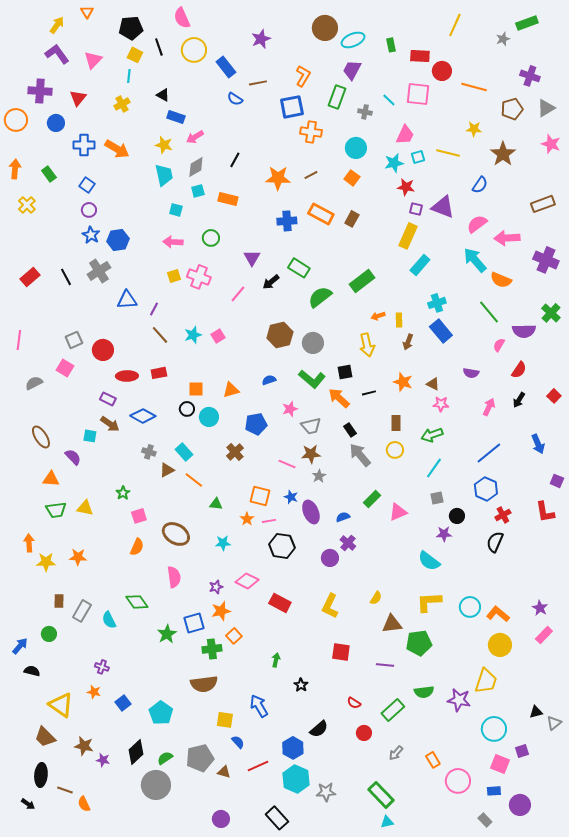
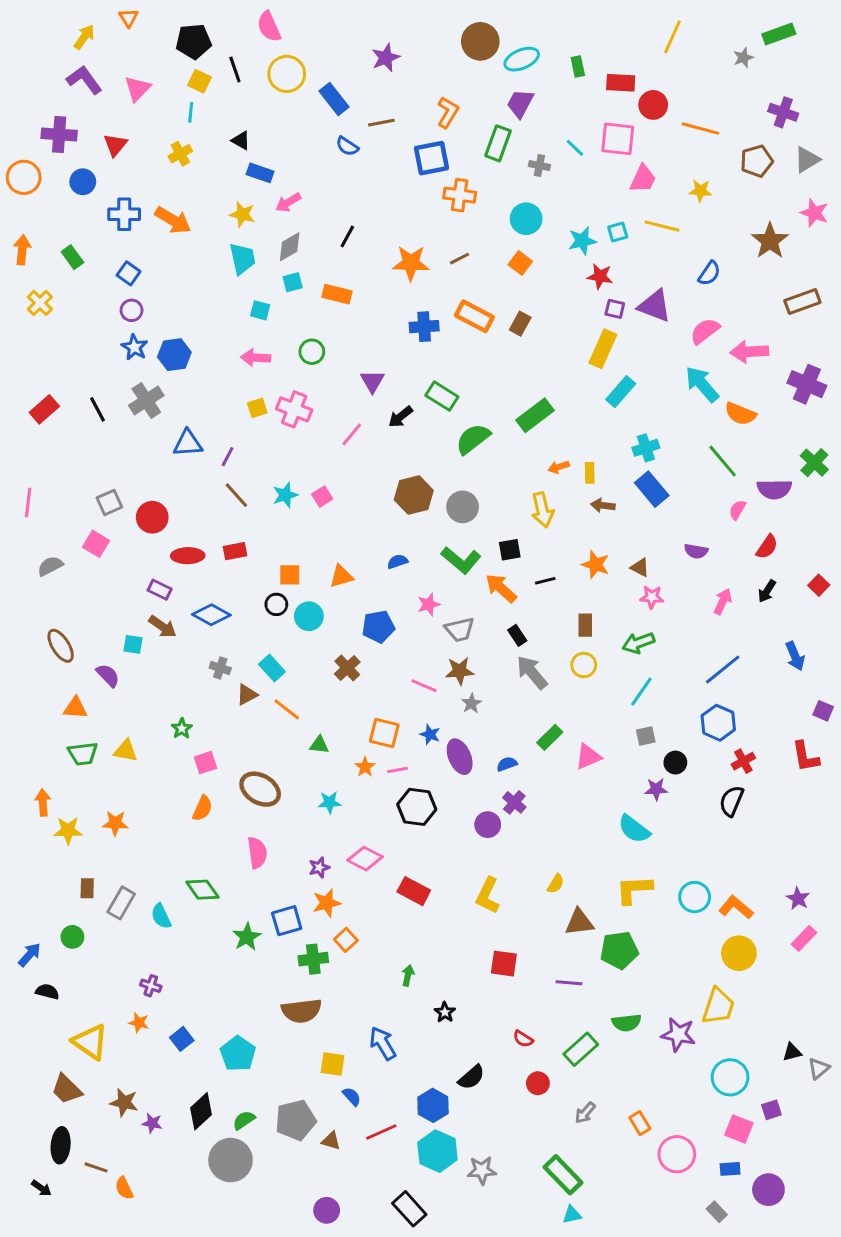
pink trapezoid: (405, 135) -> (643, 179), moved
brown star: (503, 154) -> (770, 241), moved
brown arrow: (408, 342) -> (603, 505), turned 77

